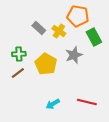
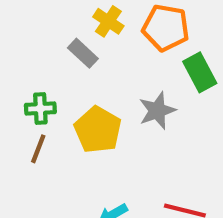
yellow cross: (59, 31) -> (108, 21), moved
brown line: (18, 73) -> (38, 149), turned -32

